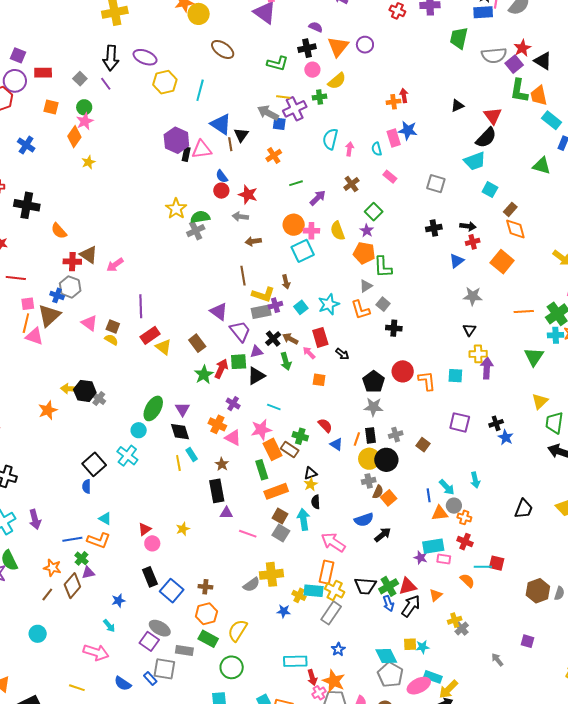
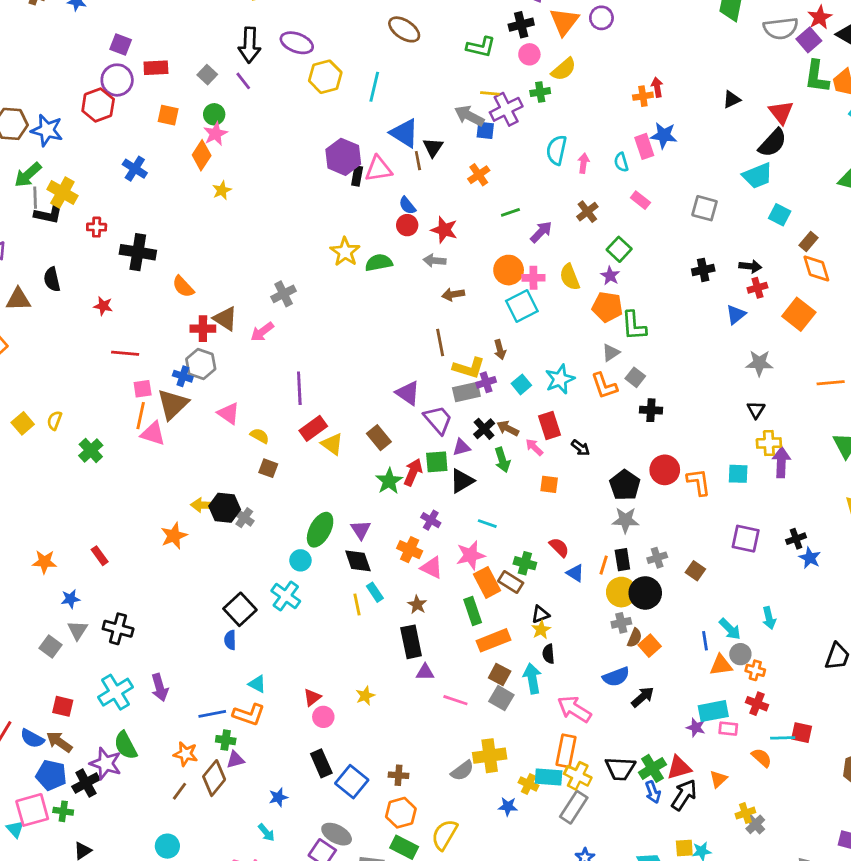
gray cross: (196, 231) -> (284, 294), moved
brown square: (113, 326) -> (268, 468), moved
green cross: (81, 558) -> (226, 740), turned -32

